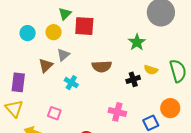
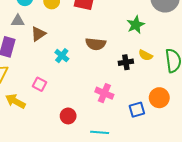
gray triangle: (63, 55) -> (18, 21), moved, turned 32

